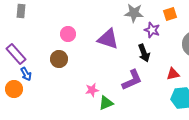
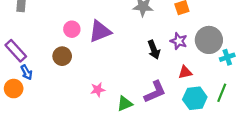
purple star: (152, 30) -> (179, 41), moved
purple triangle: (108, 39) -> (100, 31), moved, turned -40
purple L-shape: (132, 80) -> (155, 92), moved
green triangle: (106, 103) -> (125, 104), moved

